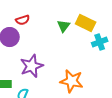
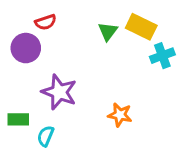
purple star: (32, 66) -> (59, 92), turned -30
orange star: (72, 81) -> (120, 115), size x0.7

